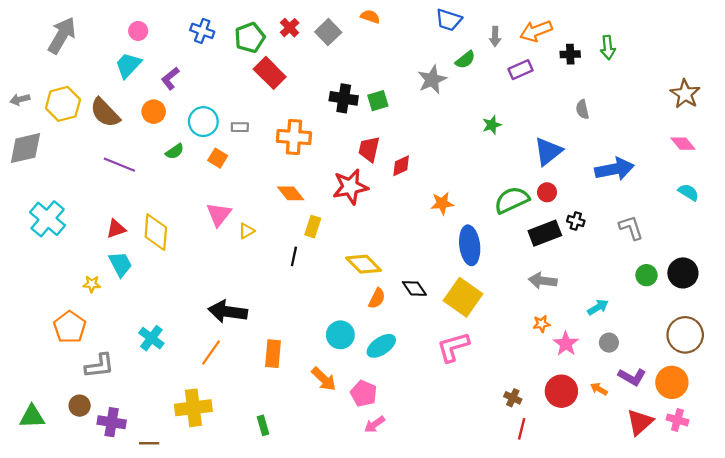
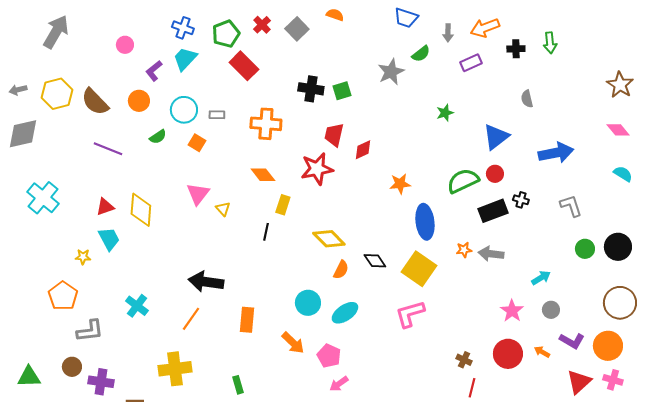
pink circle: (138, 31) -> (125, 45), moved
cyan trapezoid: (128, 65) -> (185, 59), moved
yellow triangle: (246, 231) -> (223, 209), turned -42
orange star: (542, 324) -> (464, 250), moved

